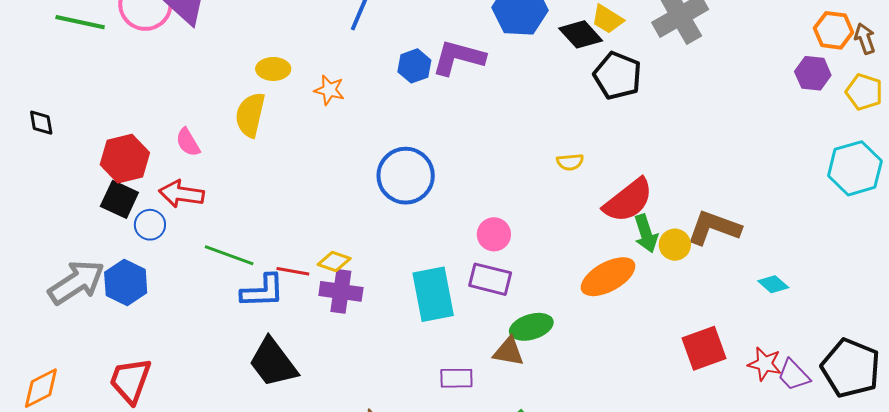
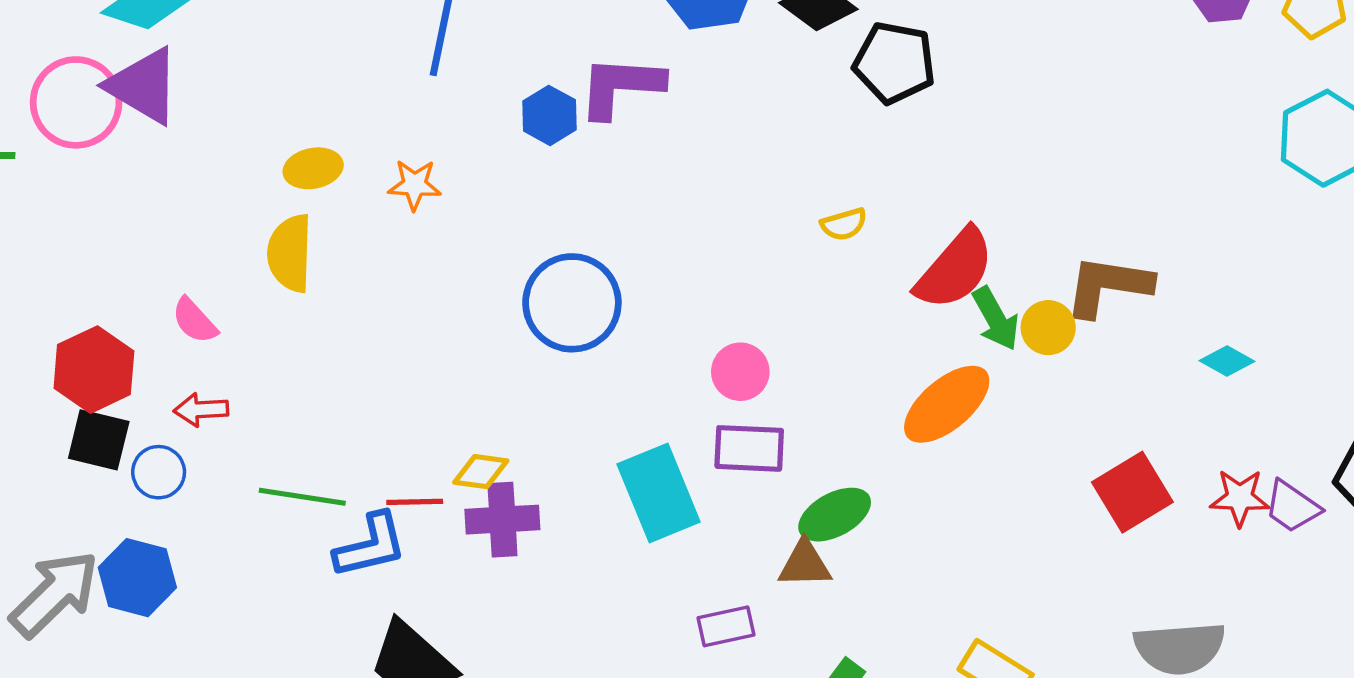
red arrow: (181, 194) -> (201, 410), size x0.7

